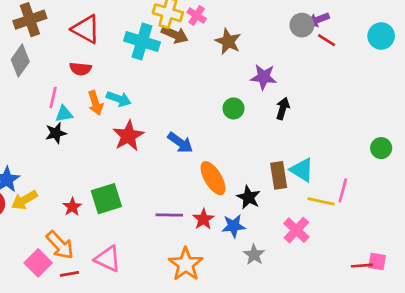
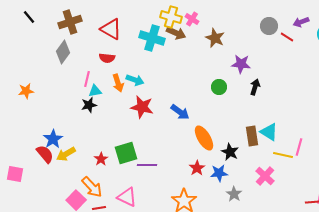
purple arrow: (318, 20) -> (301, 22), moved
red star: (128, 136) -> (142, 107), turned -30
purple line: (169, 215) -> (147, 165), moved

